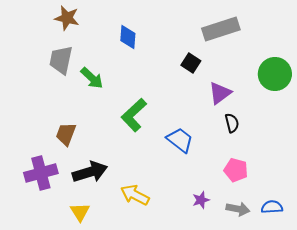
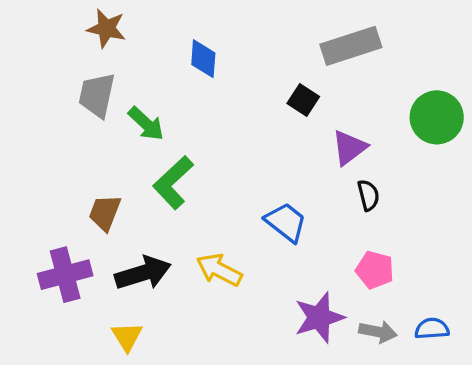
green L-shape: (134, 115) -> (173, 182), moved
yellow arrow: (135, 195) -> (219, 270), moved
purple star: (201, 200) -> (319, 317), size x1.8

